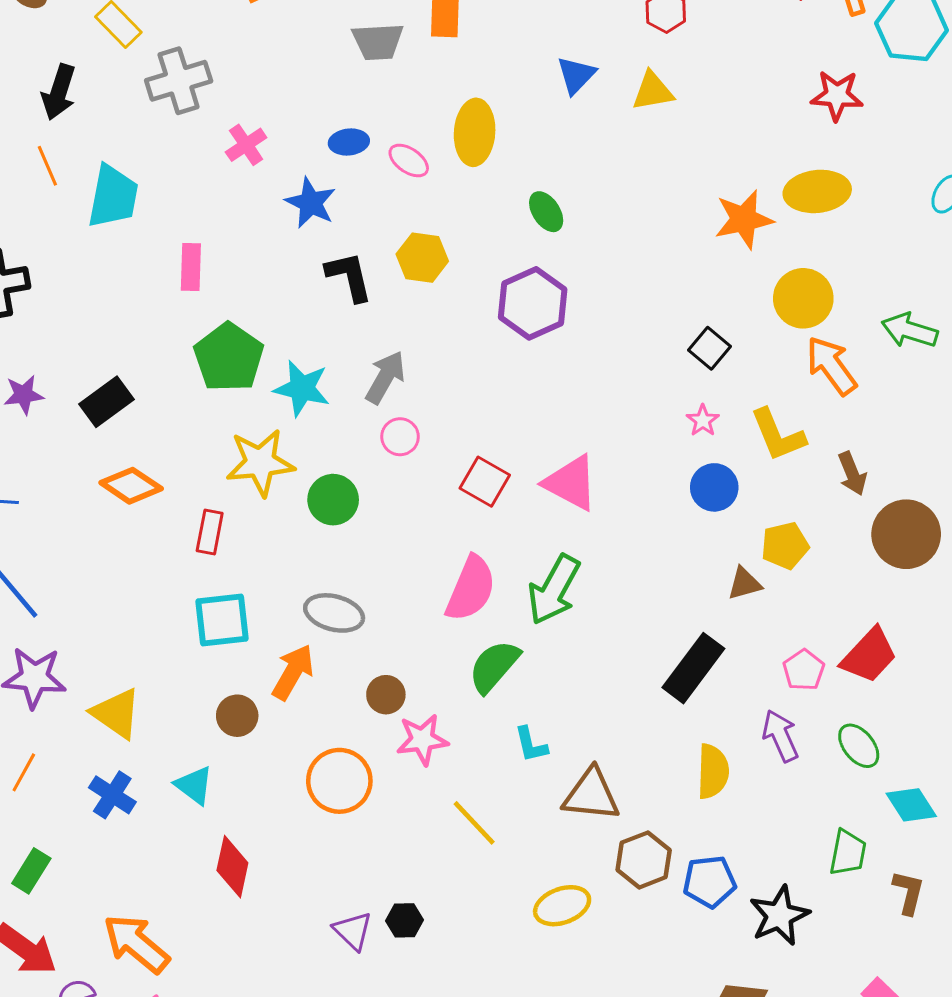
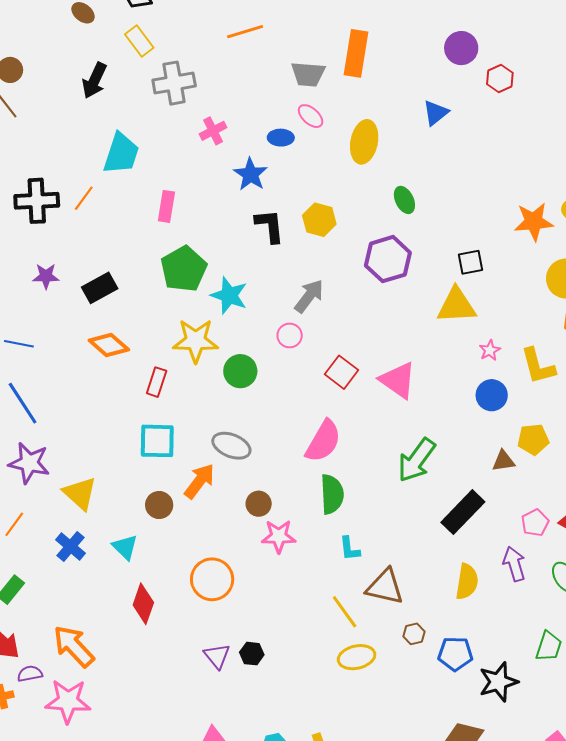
yellow triangle: (653, 91) -> (456, 306), moved, size x1.4
pink ellipse: (409, 161) -> (311, 116), moved
orange line: (47, 166) -> (84, 198), moved, turned 52
black square: (710, 348) -> (470, 262), moved, turned 32
gray arrow: (385, 377) -> (309, 296), moved
green arrow: (554, 590) -> (416, 460), moved
green semicircle: (494, 666) -> (332, 494), turned 129
orange circle: (339, 781) -> (212, 579), moved
yellow line: (474, 823) -> (345, 612), moved
brown hexagon: (644, 860) -> (414, 634), size x0.6

